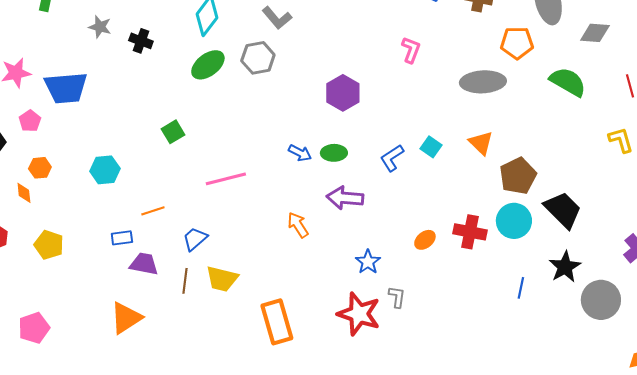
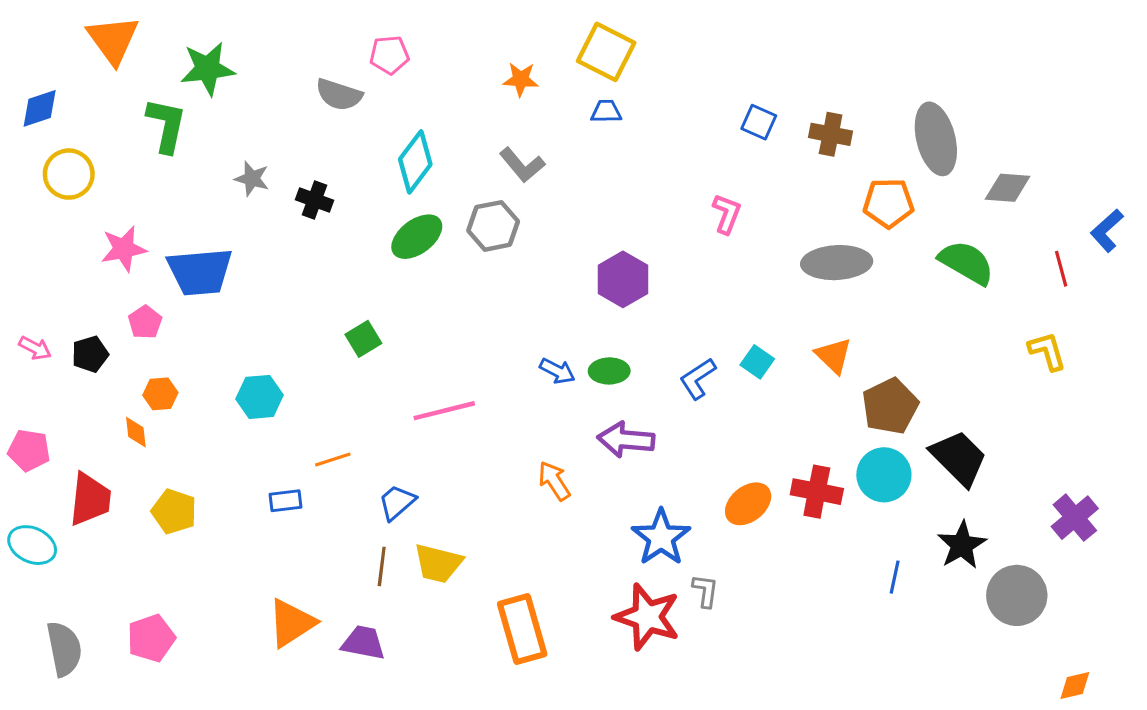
orange ellipse: (425, 240) -> (748, 504), size x1.4
blue star: (368, 262) -> (661, 537), size x1.5
purple trapezoid: (144, 264) -> (363, 643), moved

